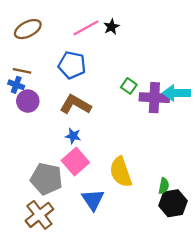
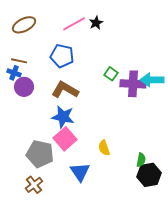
blue star: (73, 136) -> (63, 117), size x1.6
yellow semicircle: (121, 172) -> (104, 148), size x0.6
brown cross: (39, 215) -> (34, 185), size x0.7

